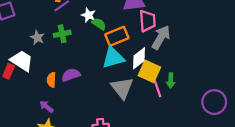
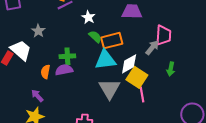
pink trapezoid: (147, 21) -> (163, 35), moved
green semicircle: (99, 24) -> (95, 37), moved
green cross: (62, 34) -> (67, 56), moved
gray arrow: (161, 37) -> (152, 48), size x0.7
green arrow: (171, 81) -> (171, 69), moved

